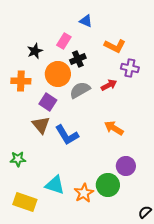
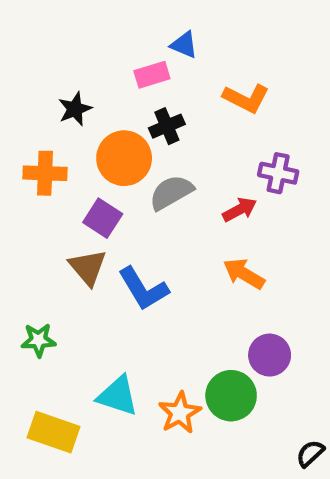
pink rectangle: (64, 41) -> (152, 75), moved, turned 42
purple cross: (130, 68) -> (278, 173), moved
red arrow: (109, 85) -> (240, 210), moved

